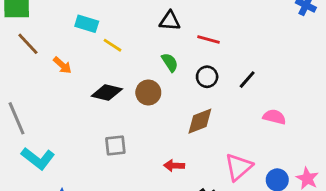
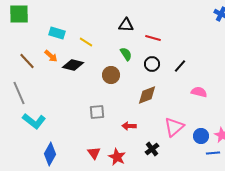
cyan rectangle: (87, 24) -> (57, 33), moved
brown line: (28, 44) -> (27, 61), moved
black diamond: (107, 93) -> (73, 65), moved
gray square: (115, 146) -> (97, 112), moved

